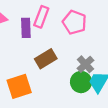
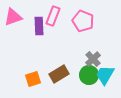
brown rectangle: (46, 59) -> (59, 74), moved
orange square: (19, 86) -> (33, 79), size x0.7

